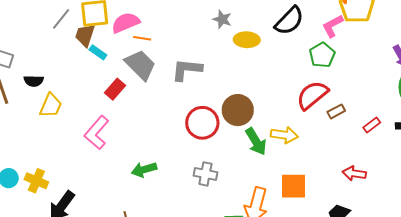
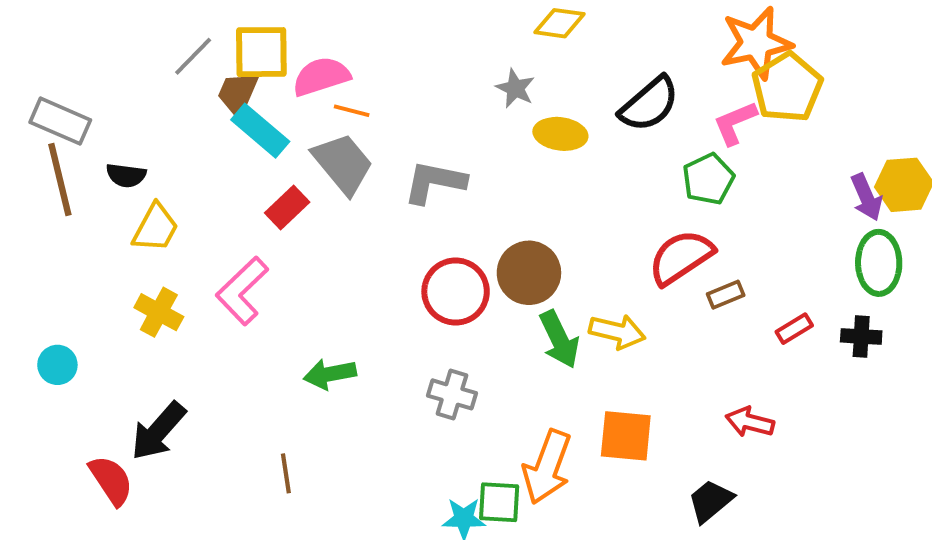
cyan rectangle: (98, 52) -> (260, 131), size x1.6
yellow cross: (36, 181) -> (159, 312), moved

